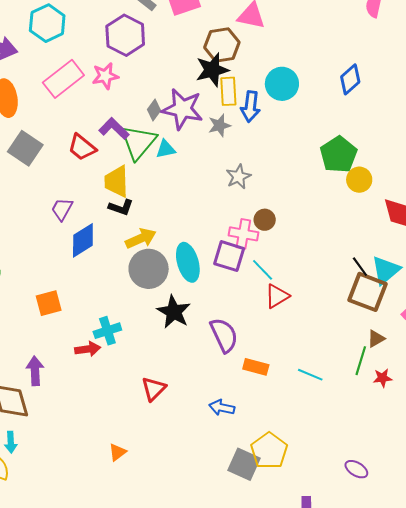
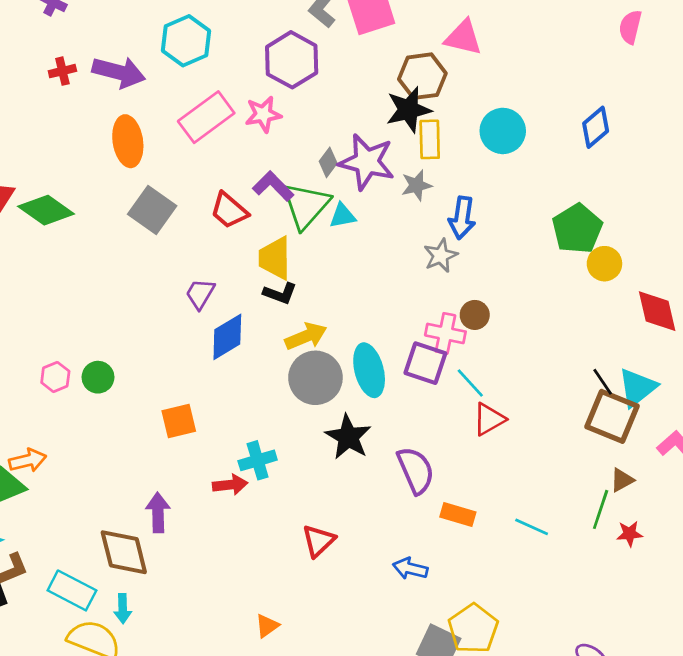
blue arrow: (250, 107) -> (462, 218), moved

